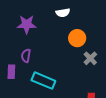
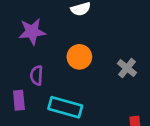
orange circle: (77, 38) -> (79, 57), moved

